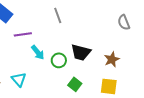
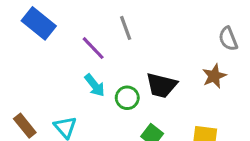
purple line: (23, 34) -> (93, 48), moved, turned 54
brown star: (112, 59) -> (214, 76), moved

